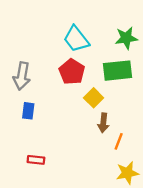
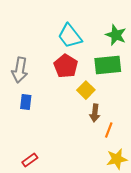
green star: (126, 38) -> (116, 35), turned 30
red rectangle: (36, 160) -> (30, 160), moved, turned -42

